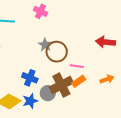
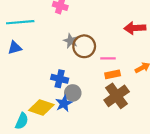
orange rectangle: (79, 81) -> (113, 74), turned 32
brown cross: (61, 85) -> (117, 96), moved
gray circle: (48, 93) -> (73, 93), moved

